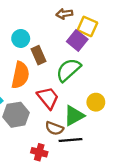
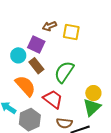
purple square: (77, 40) -> (36, 45), moved
orange semicircle: (20, 75) -> (25, 86), turned -40
green triangle: (74, 116) -> (92, 107), moved

